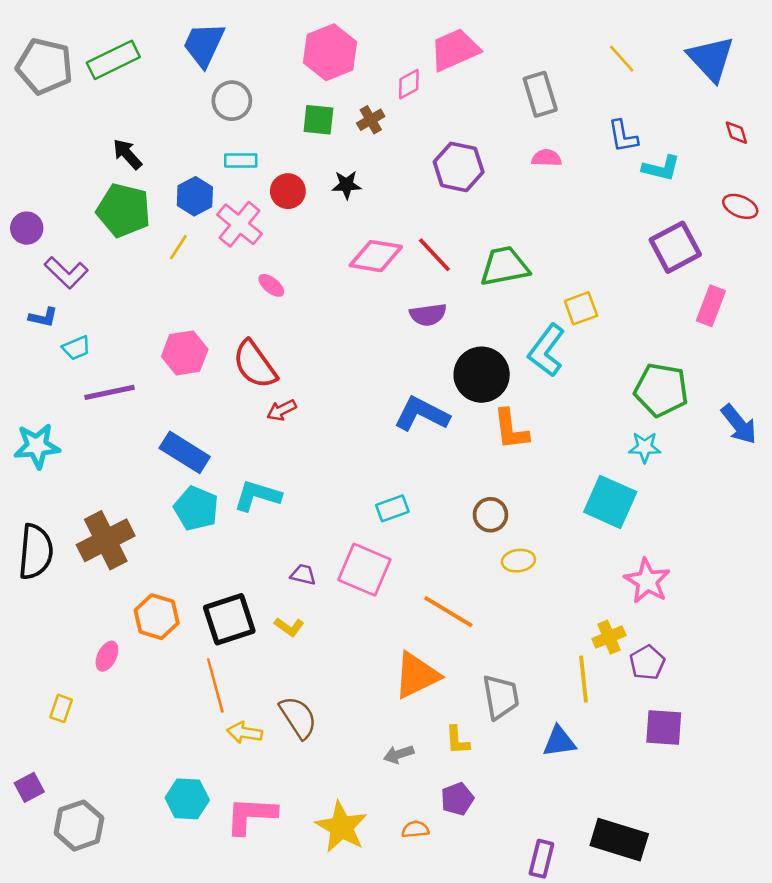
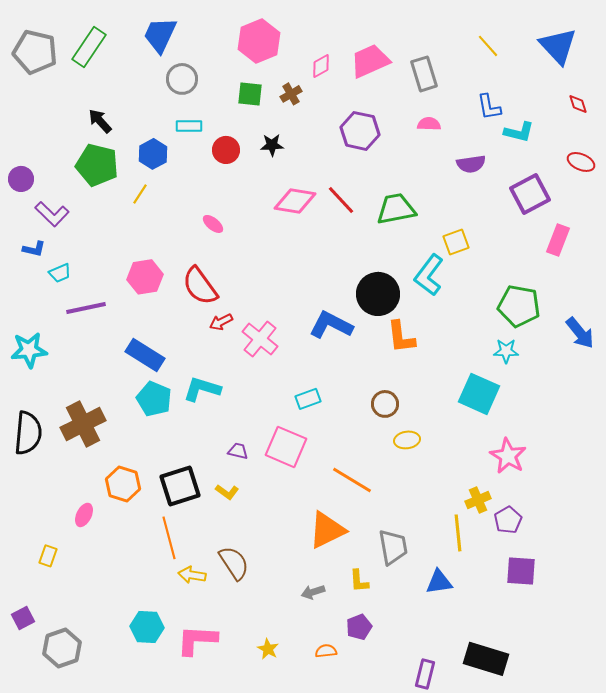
pink trapezoid: (455, 50) -> (370, 61), moved
green rectangle: (113, 60) -> (89, 47), turned -30
pink cross: (239, 224) -> (260, 339), moved
purple semicircle: (428, 315) -> (471, 164), moved
yellow star: (341, 827) -> (268, 649), size x0.5

